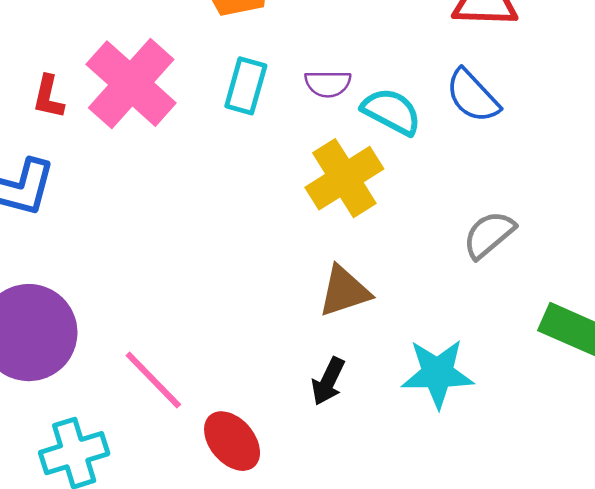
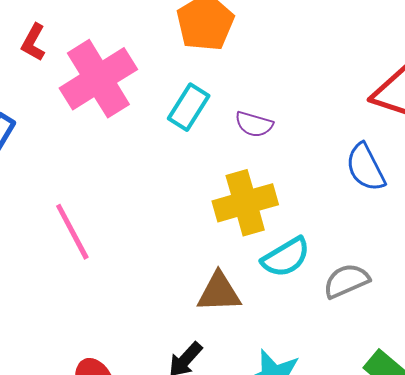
red L-shape: (48, 97) -> (33, 42), moved
cyan semicircle: (391, 111) -> (286, 257), moved, turned 105
pink line: (153, 380) -> (72, 232), moved

